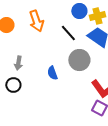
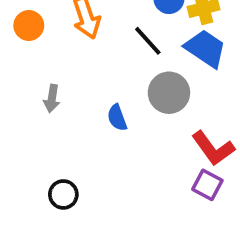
black circle: (13, 85) -> (63, 194), moved

